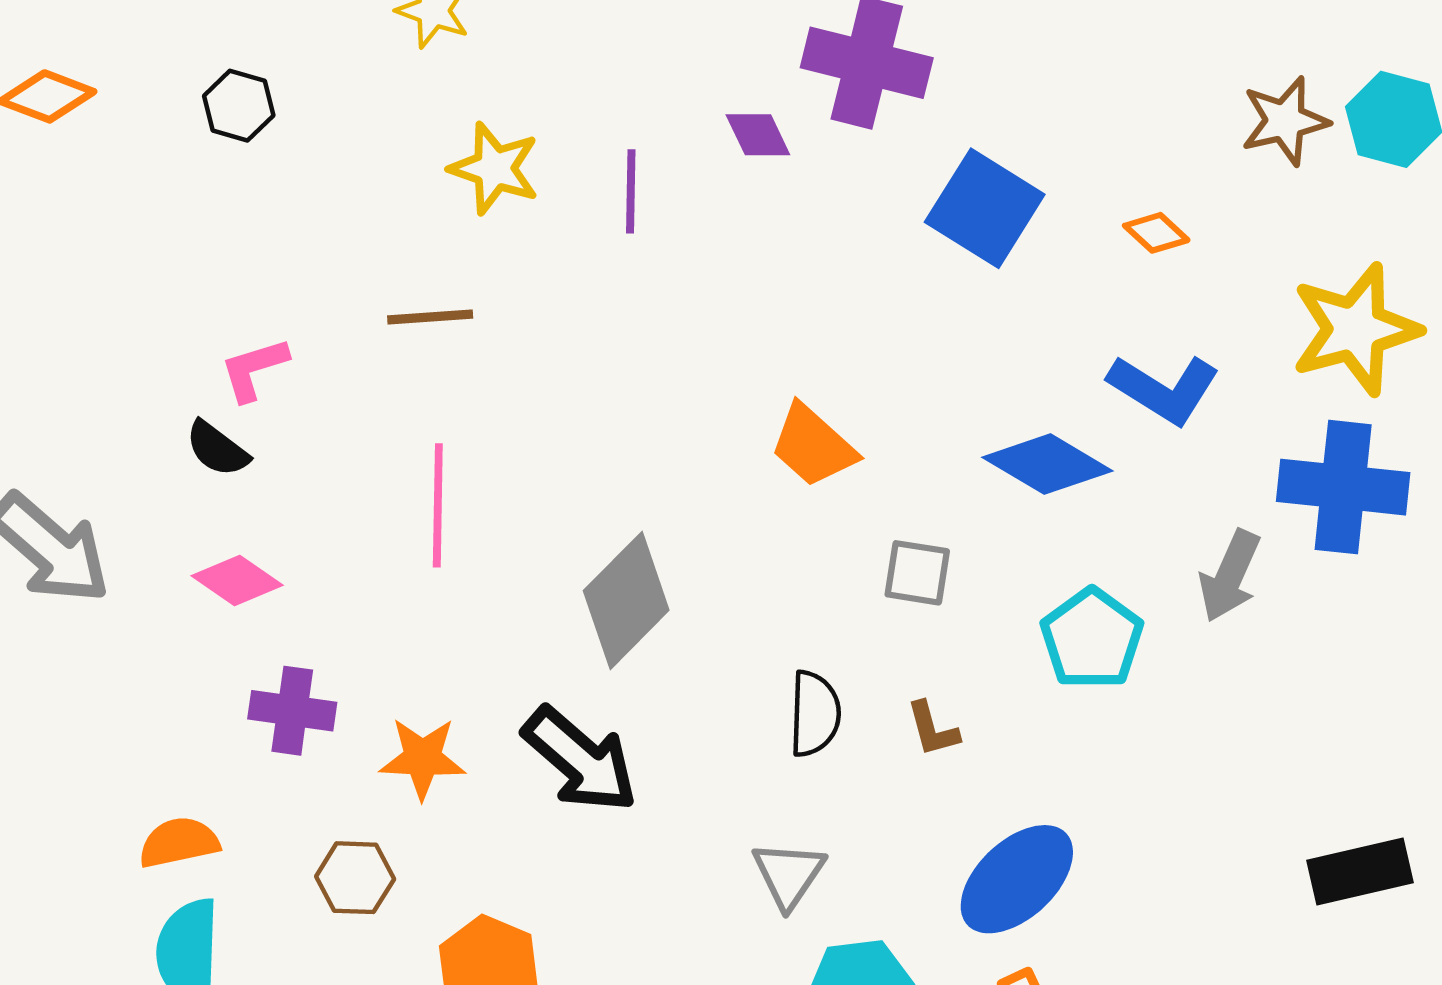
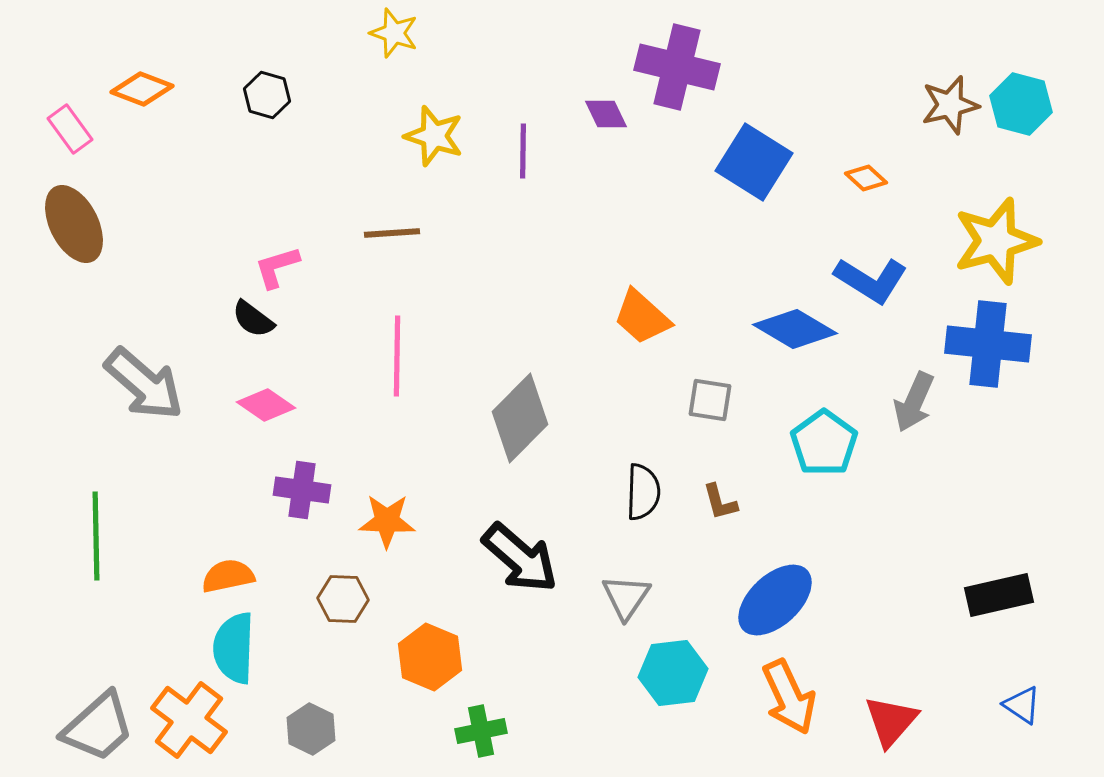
black arrow: (580, 760) -> (520, 558), moved

